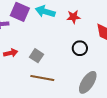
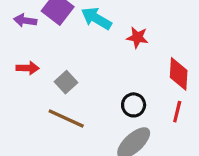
black circle: (80, 48) -> (134, 105), moved

